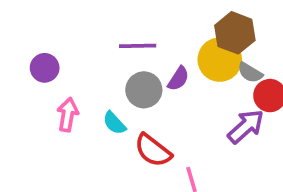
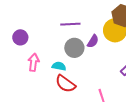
cyan semicircle: (114, 123) -> (59, 66), turned 144
red semicircle: (153, 150) -> (65, 84), moved

